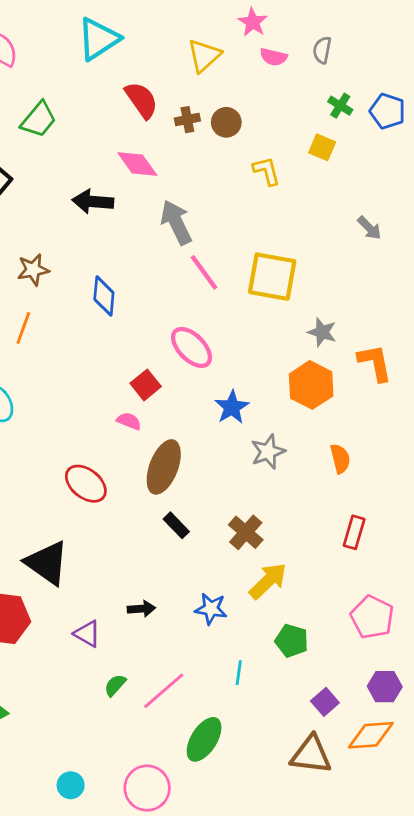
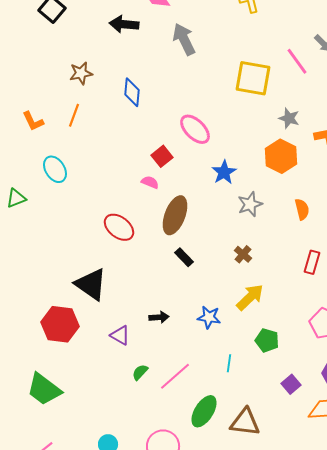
pink line: (204, 272) -> (297, 61), moved
brown cross: (246, 532) -> (243, 254), moved, size x0.7
brown triangle: (311, 755) -> (245, 422), moved

